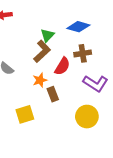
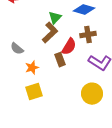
orange star: (40, 80) -> (32, 68), moved
brown rectangle: (53, 94) -> (60, 60), moved

